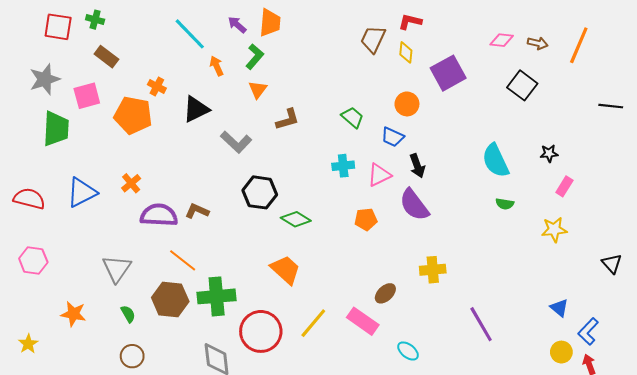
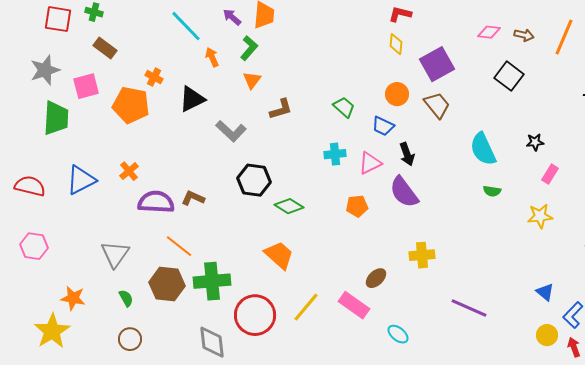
brown trapezoid: (373, 39) -> (437, 105), moved, turned 116
purple line: (481, 324) -> (469, 308), turned -36
yellow star: (28, 344) -> (52, 331), moved, size x1.8

